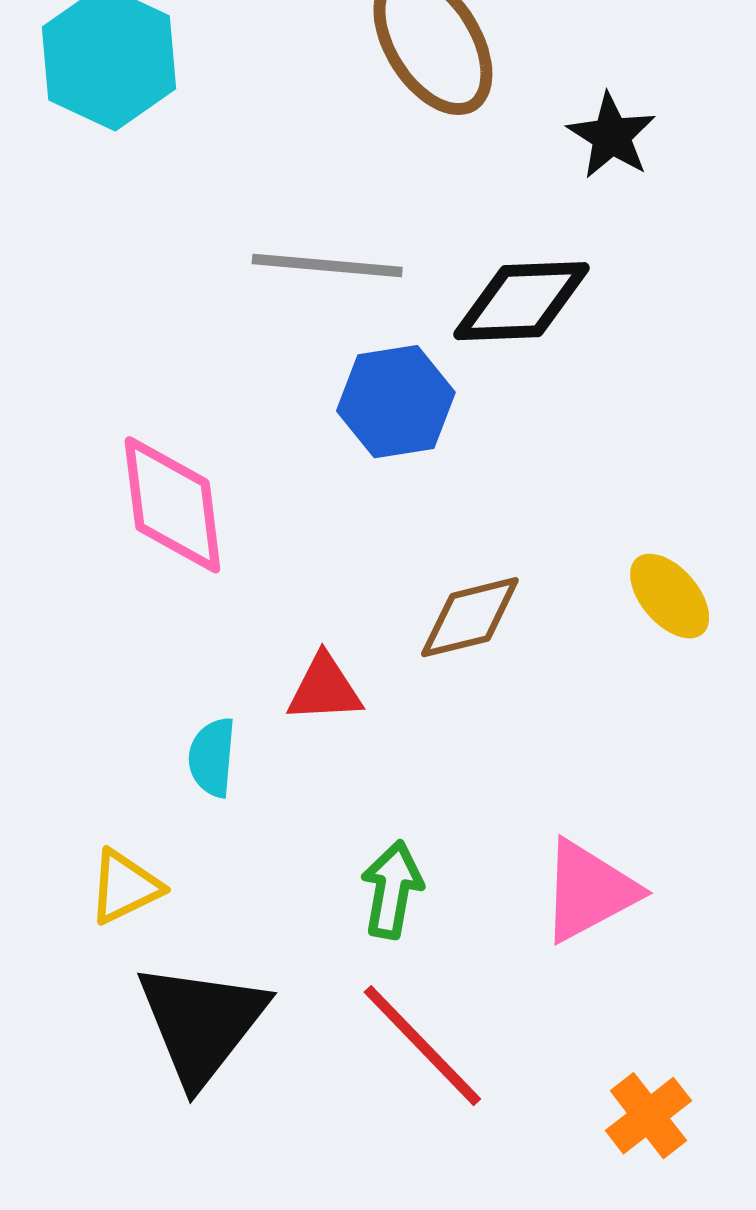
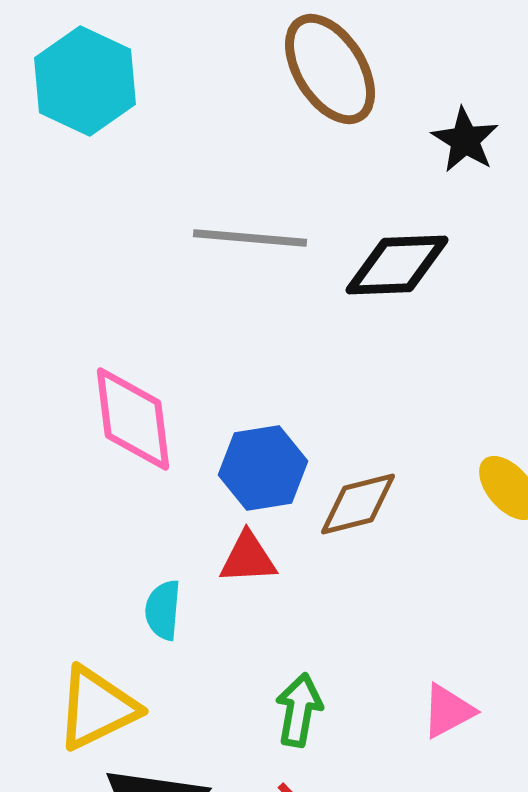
blue hexagon: (396, 402) -> (263, 468), moved
yellow triangle: (125, 887) -> (97, 708), size x1.5
pink triangle: (589, 891) -> (448, 711), size x0.7

